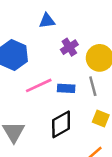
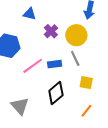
blue triangle: (47, 21) -> (29, 14), turned 32

